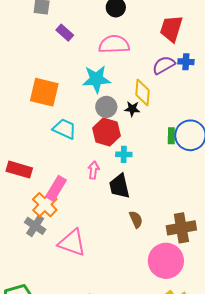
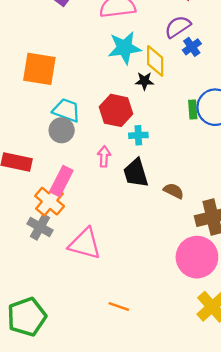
blue cross: (186, 62) -> (192, 47), moved, turned -35
cyan star: (96, 79) -> (124, 48), moved
gray circle: (106, 107) -> (62, 130), moved
brown semicircle: (136, 219) -> (174, 191), moved, turned -36

